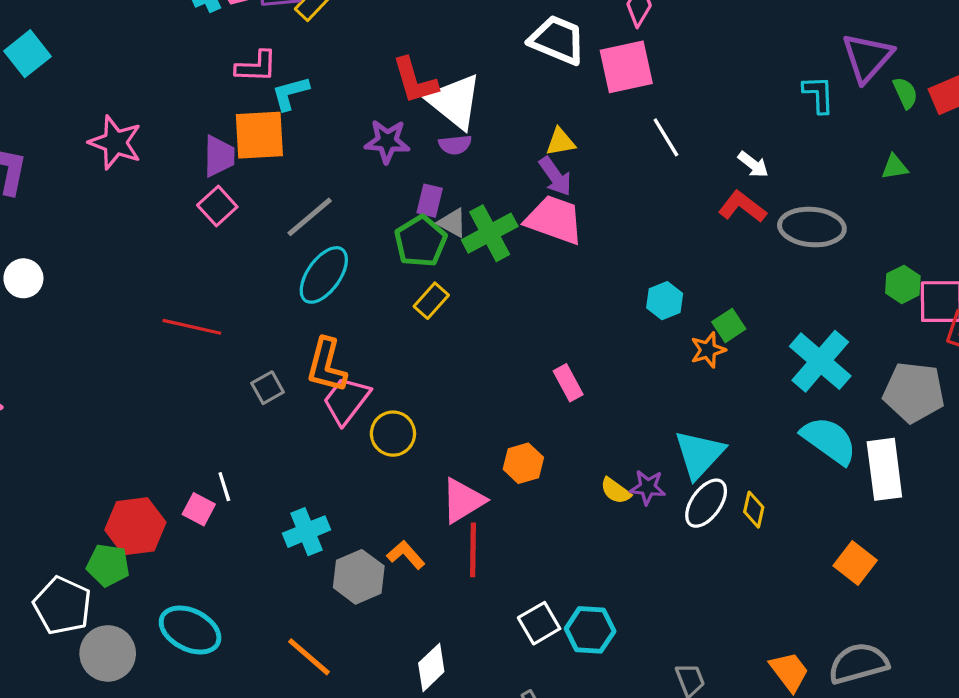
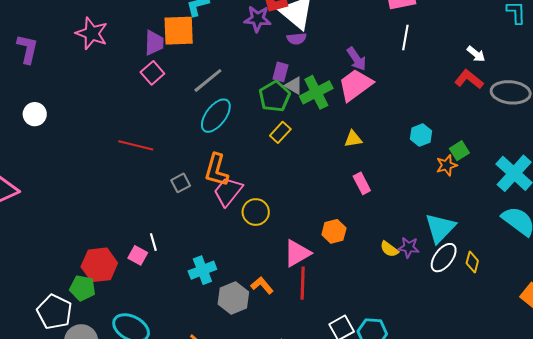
white line: (666, 137) -> (405, 37), moved, turned 40
purple star: (387, 141) -> (258, 19), moved
yellow triangle: (560, 142) -> (353, 139), moved
pink trapezoid: (554, 220) -> (355, 85), turned -57

